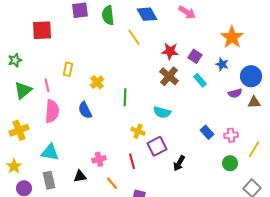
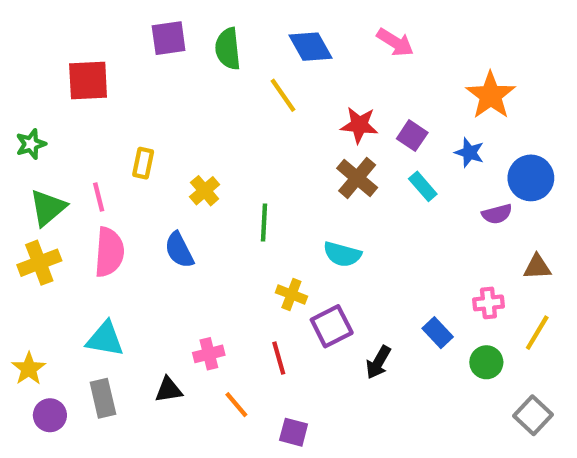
brown triangle: (254, 102) -> (537, 267), moved
yellow cross: (19, 130) -> (39, 263), moved
blue rectangle: (207, 132) -> (438, 333), moved

